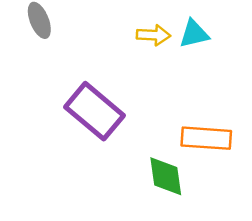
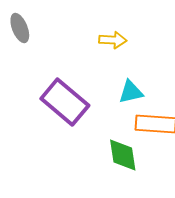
cyan triangle: (194, 34) -> (131, 92), moved

